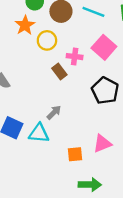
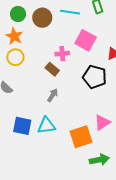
yellow circle: (47, 40) -> (15, 57), moved
gray arrow: (54, 112) -> (53, 95), moved
orange square: (75, 154) -> (81, 137), size x1.6

